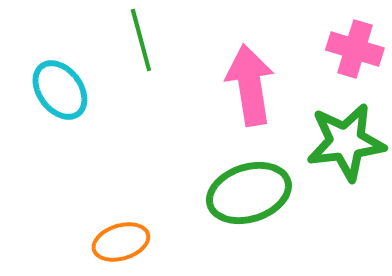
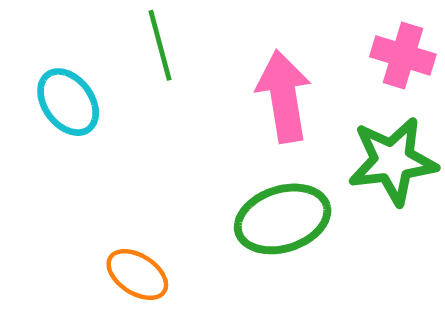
orange ellipse: (121, 242) -> (137, 275), turned 50

